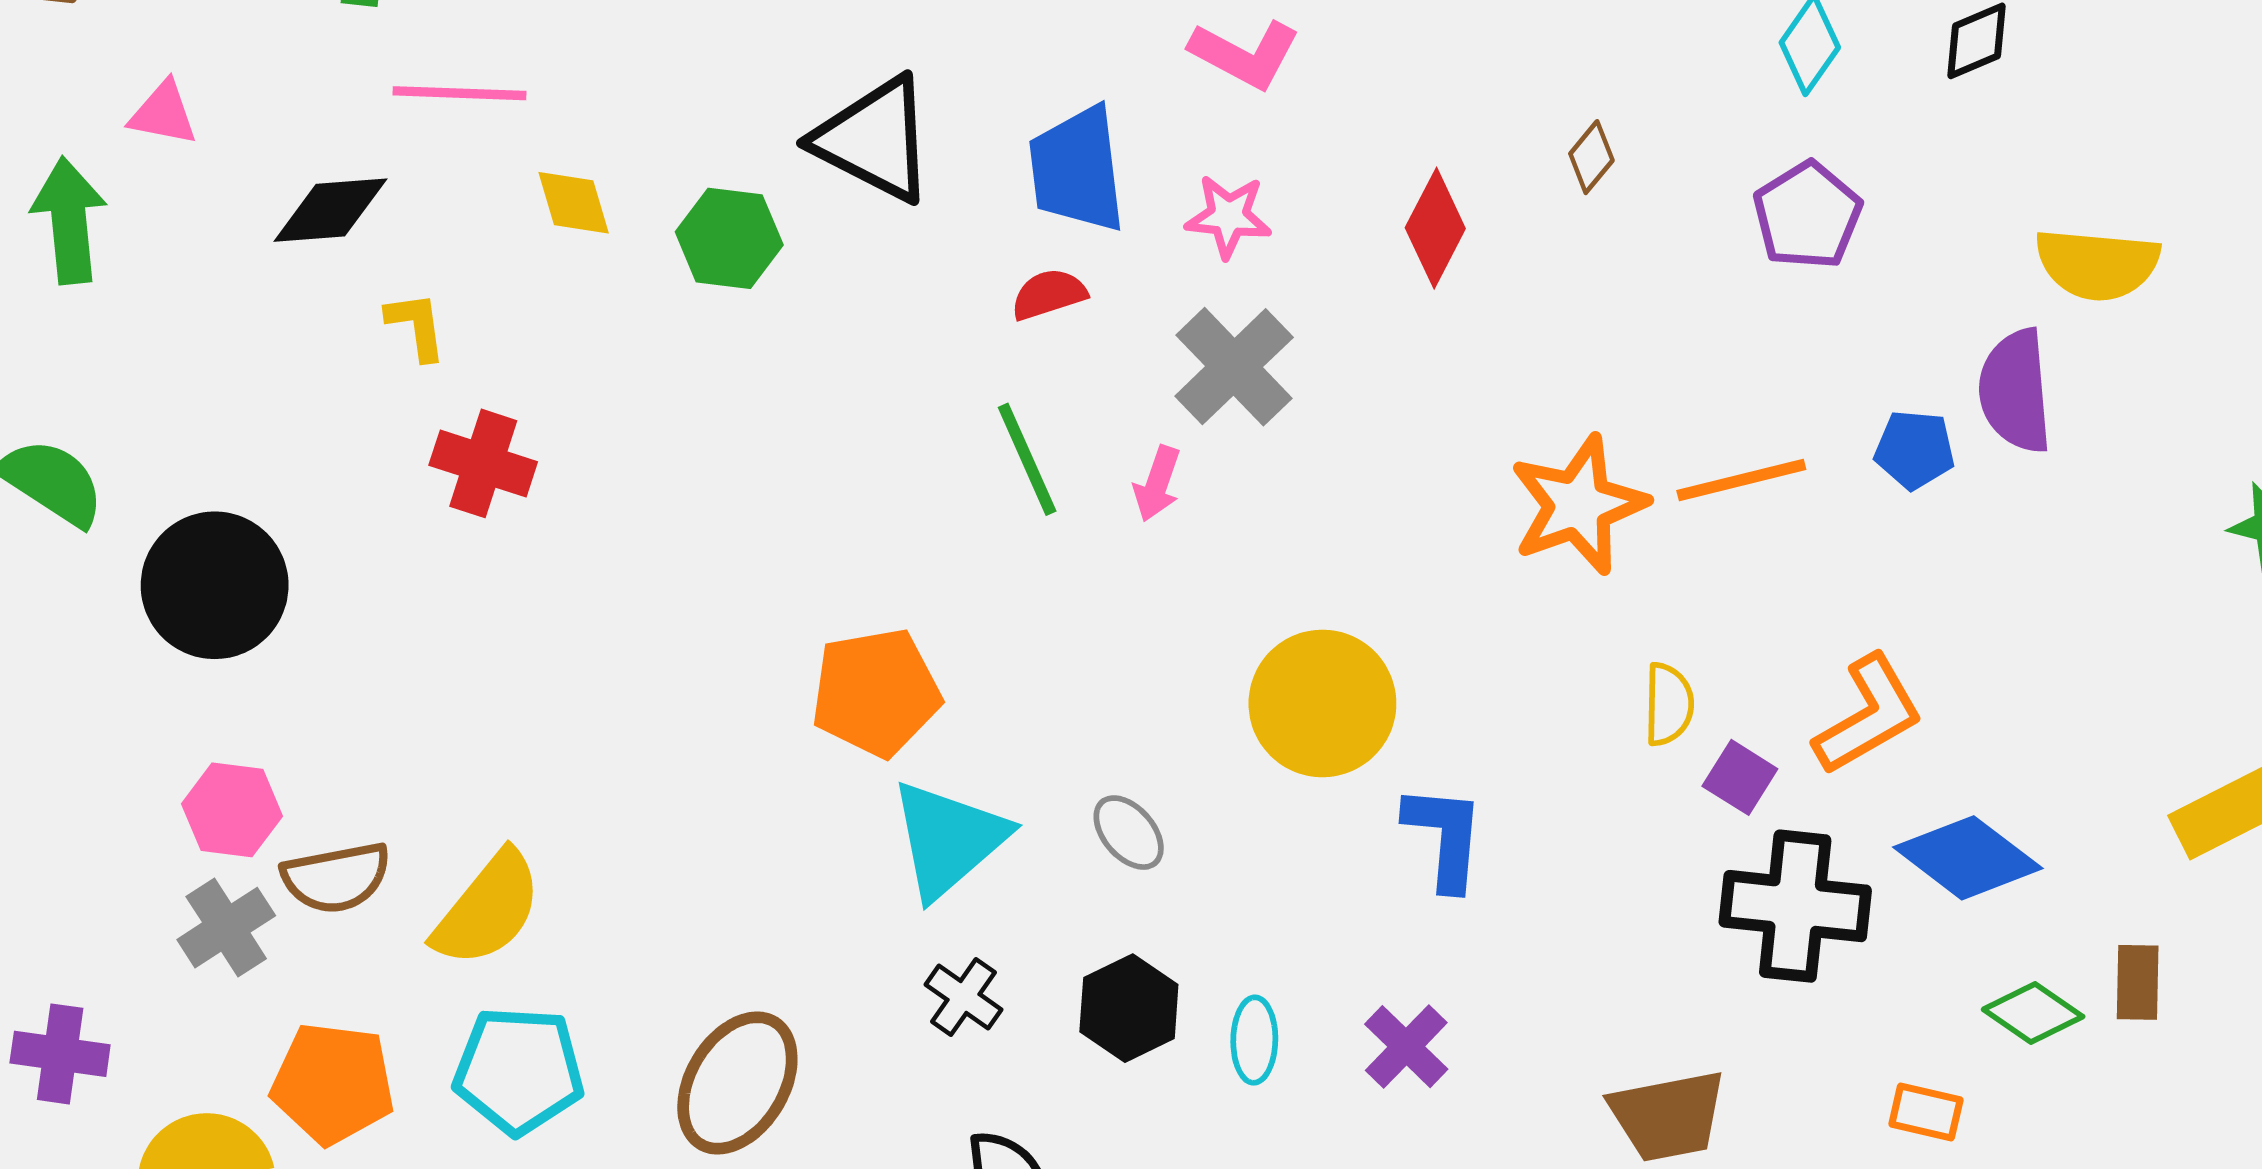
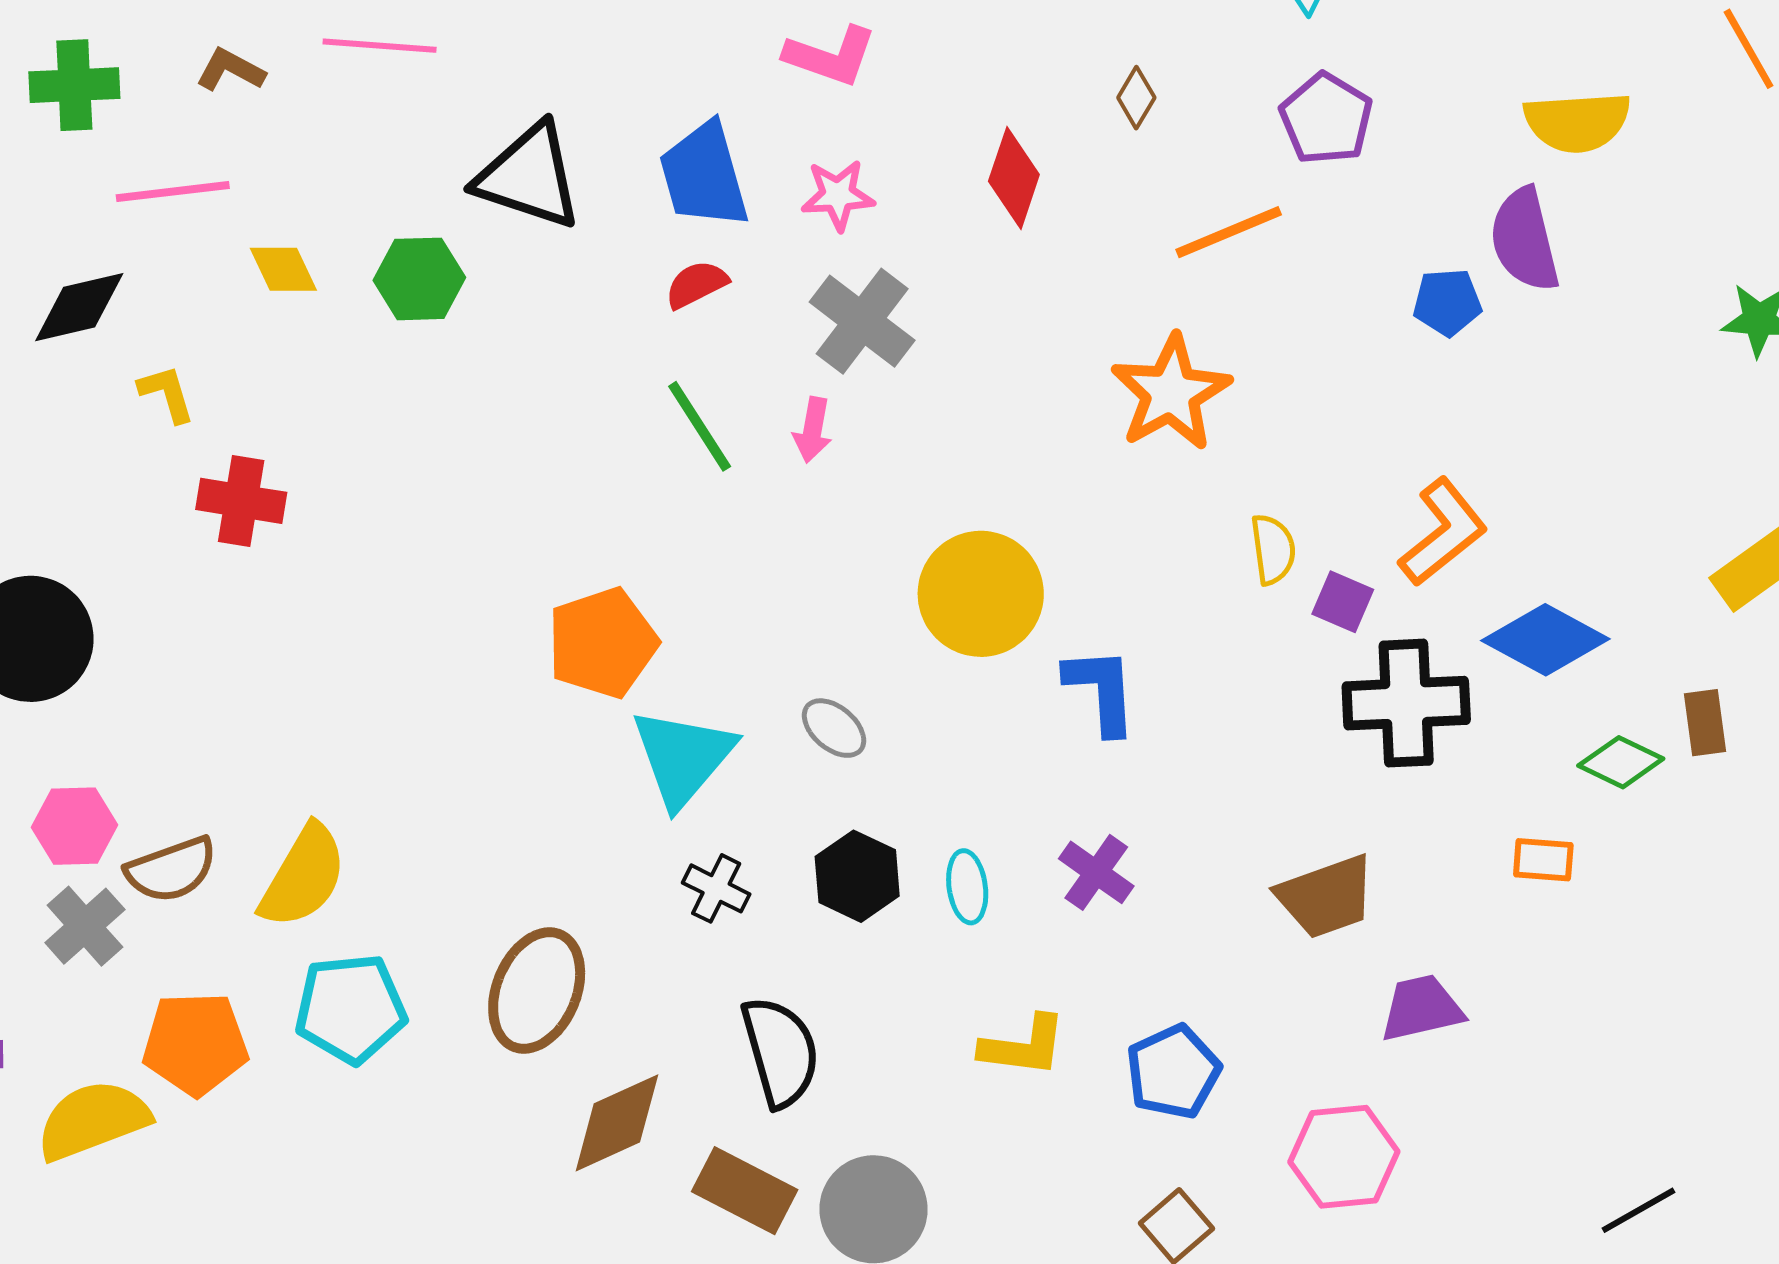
orange line: (1741, 480) -> (1229, 232), moved

